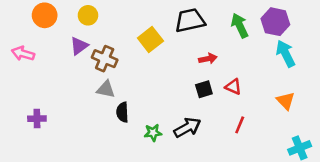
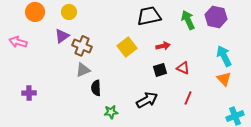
yellow square: (150, 40) -> (127, 47), moved
cyan arrow: (286, 54) -> (224, 56), moved
gray triangle: (106, 89) -> (83, 70), turned -35
green star: (153, 133) -> (111, 112), moved

